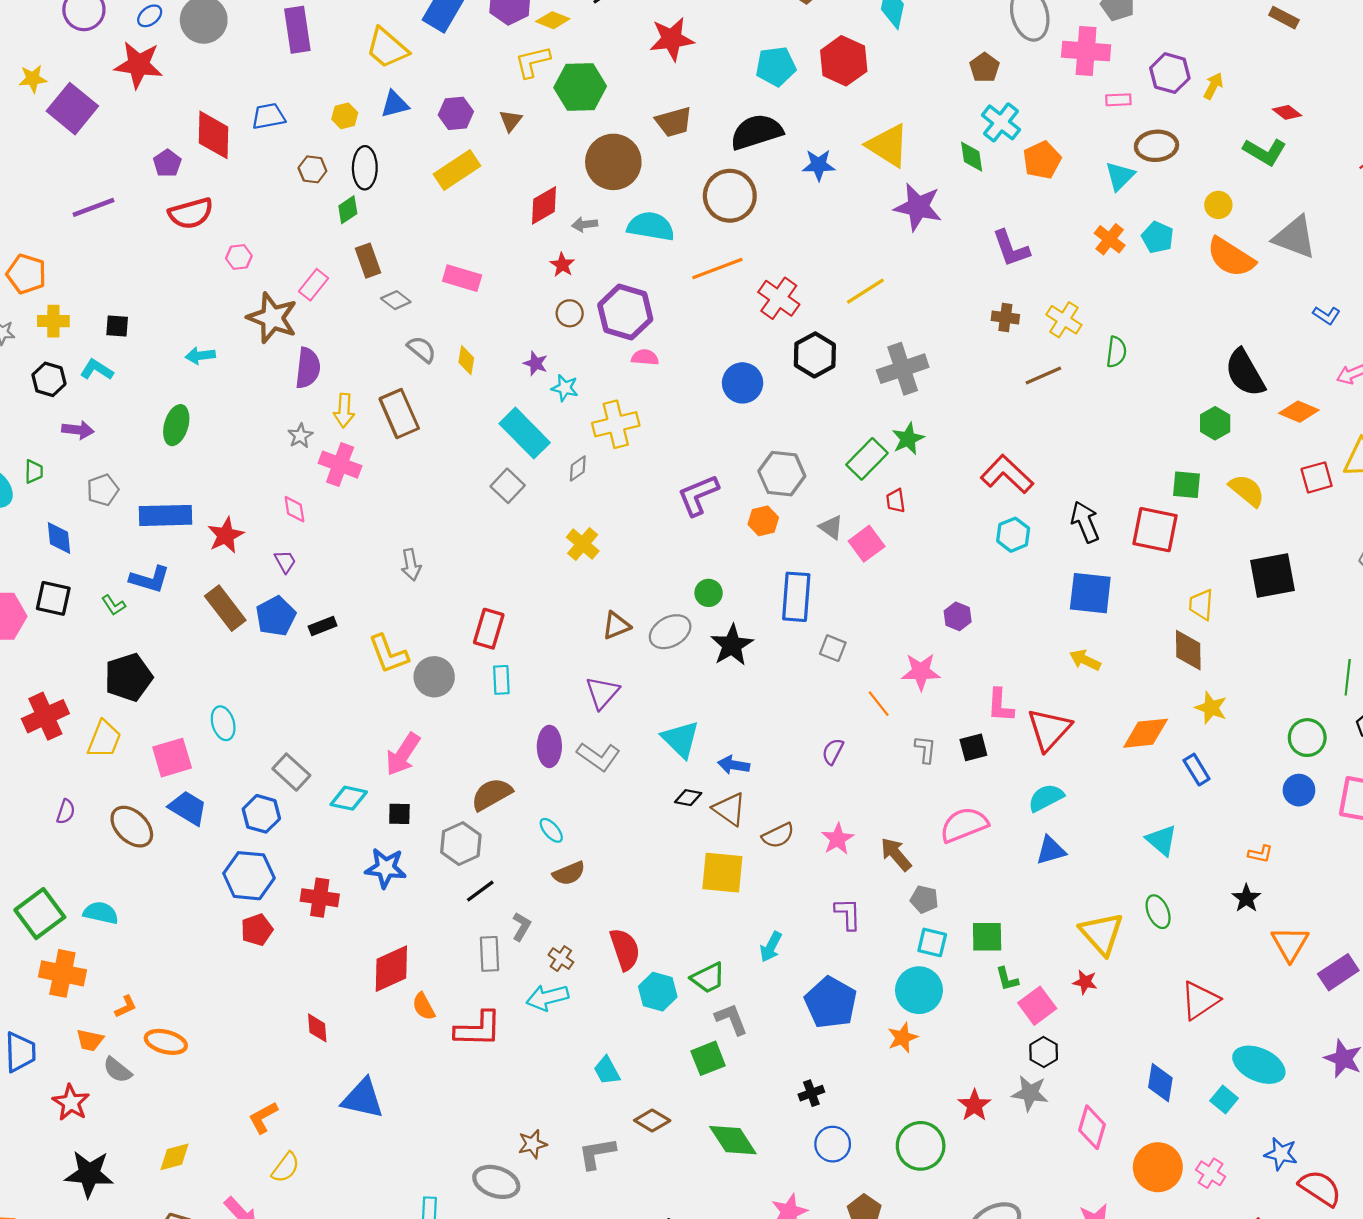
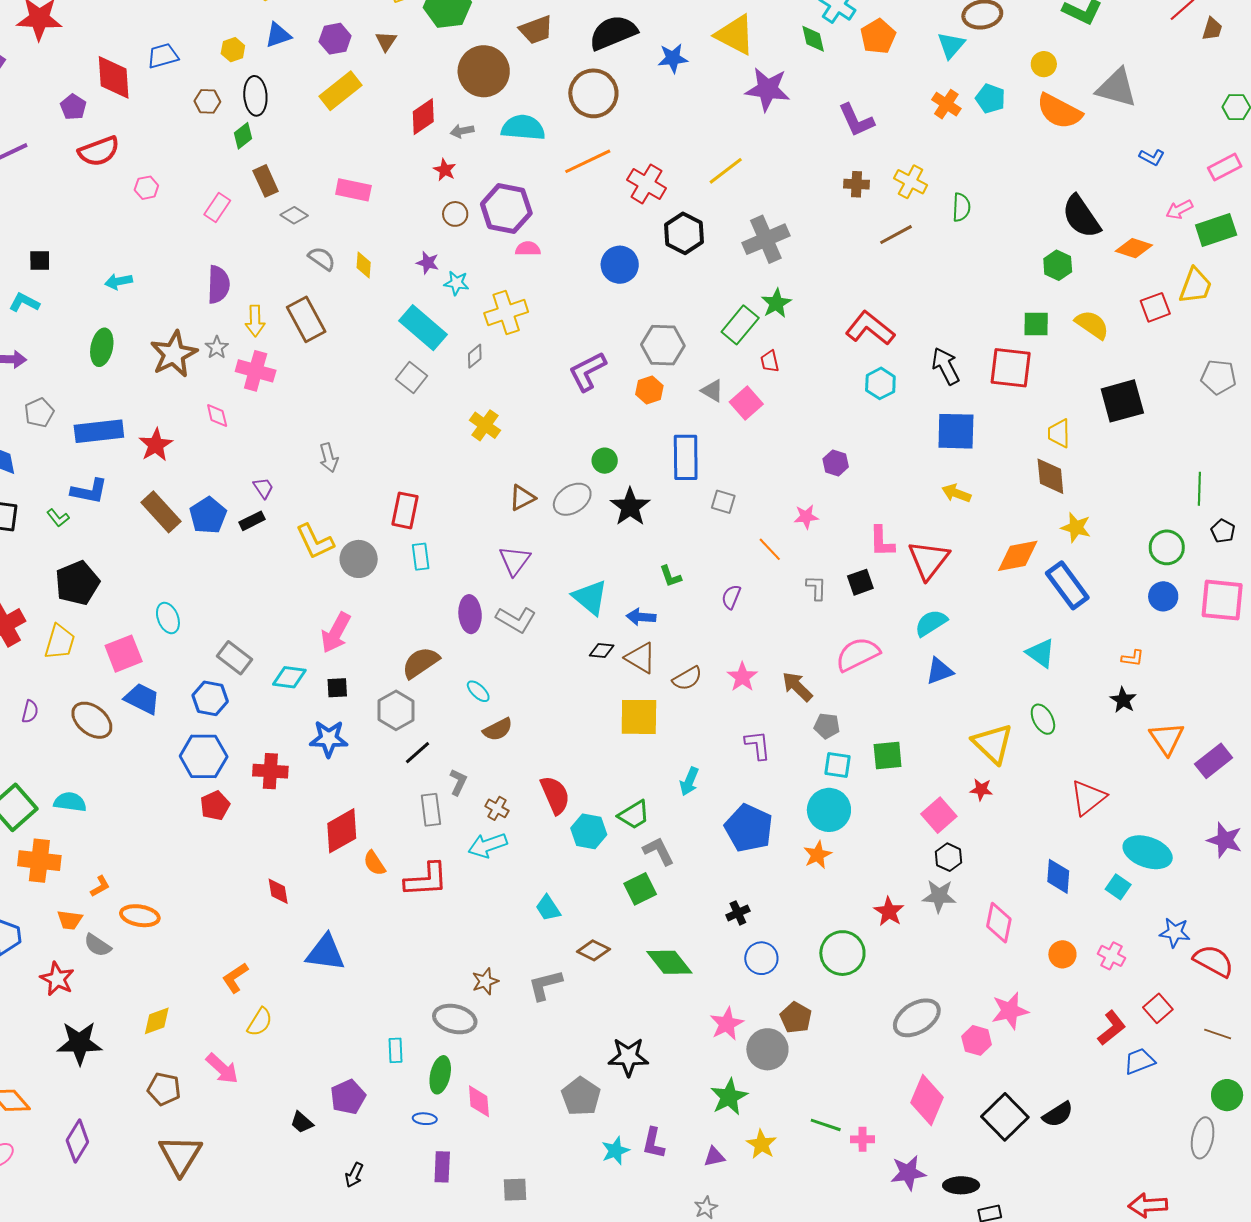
brown star: (272, 318) -> (174, 354), moved, turned 30
purple trapezoid: (285, 562) -> (263, 488), moved
pink star: (921, 672) -> (806, 517), size x0.7
blue rectangle: (1197, 770) -> (1067, 585), size x1.6
green L-shape: (1007, 979) -> (670, 576), moved
orange circle: (1158, 1167) -> (1062, 954), size x0.6

